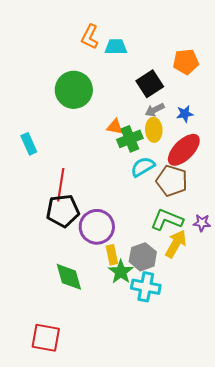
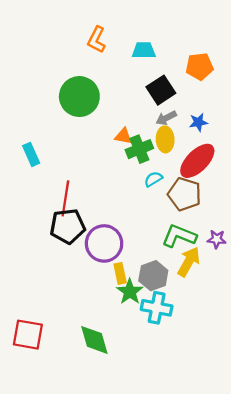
cyan trapezoid: (116, 47) -> (144, 50), moved
cyan semicircle: (143, 167) -> (153, 179), size x0.7
green diamond: (69, 277) -> (94, 340), moved
red square: (46, 338) -> (28, 335), moved

